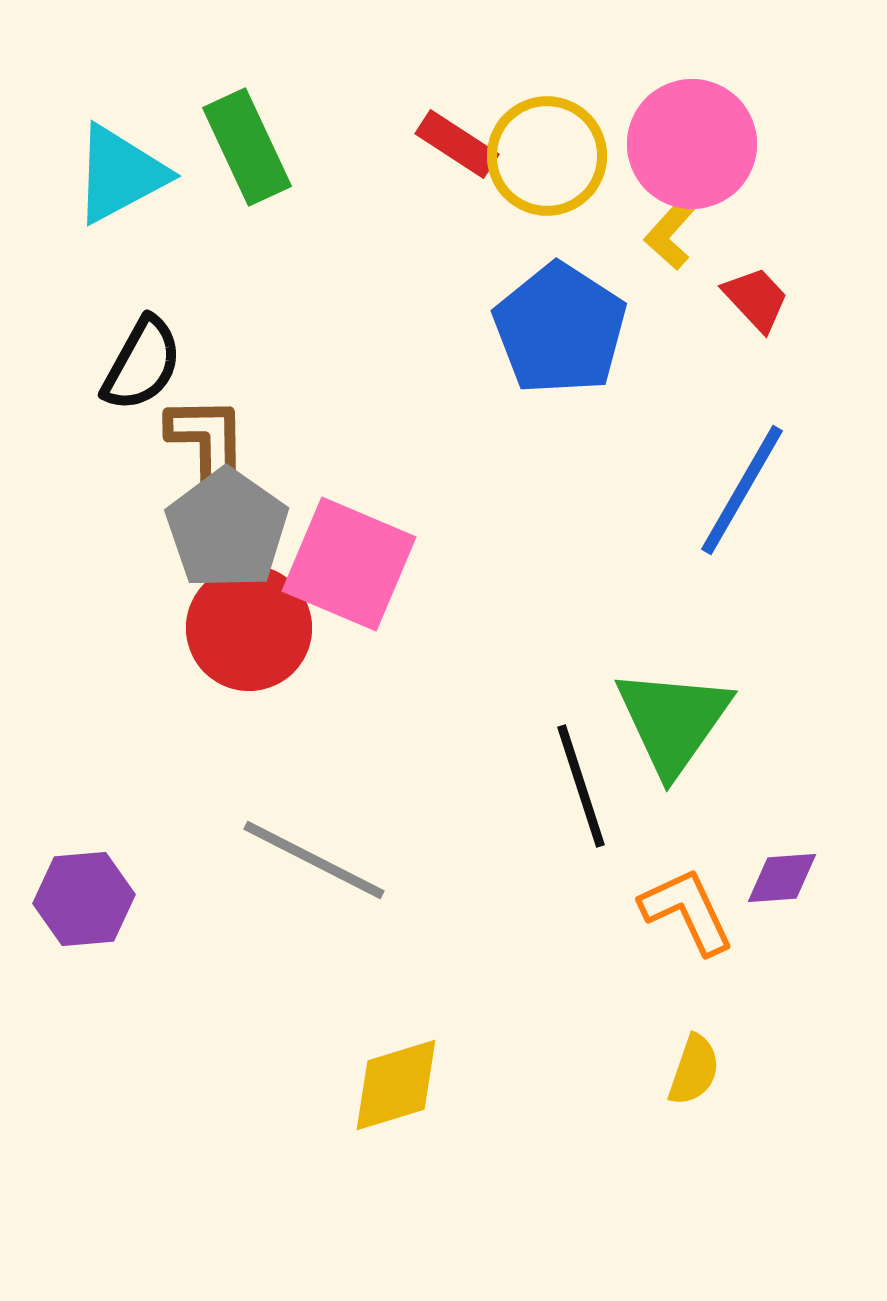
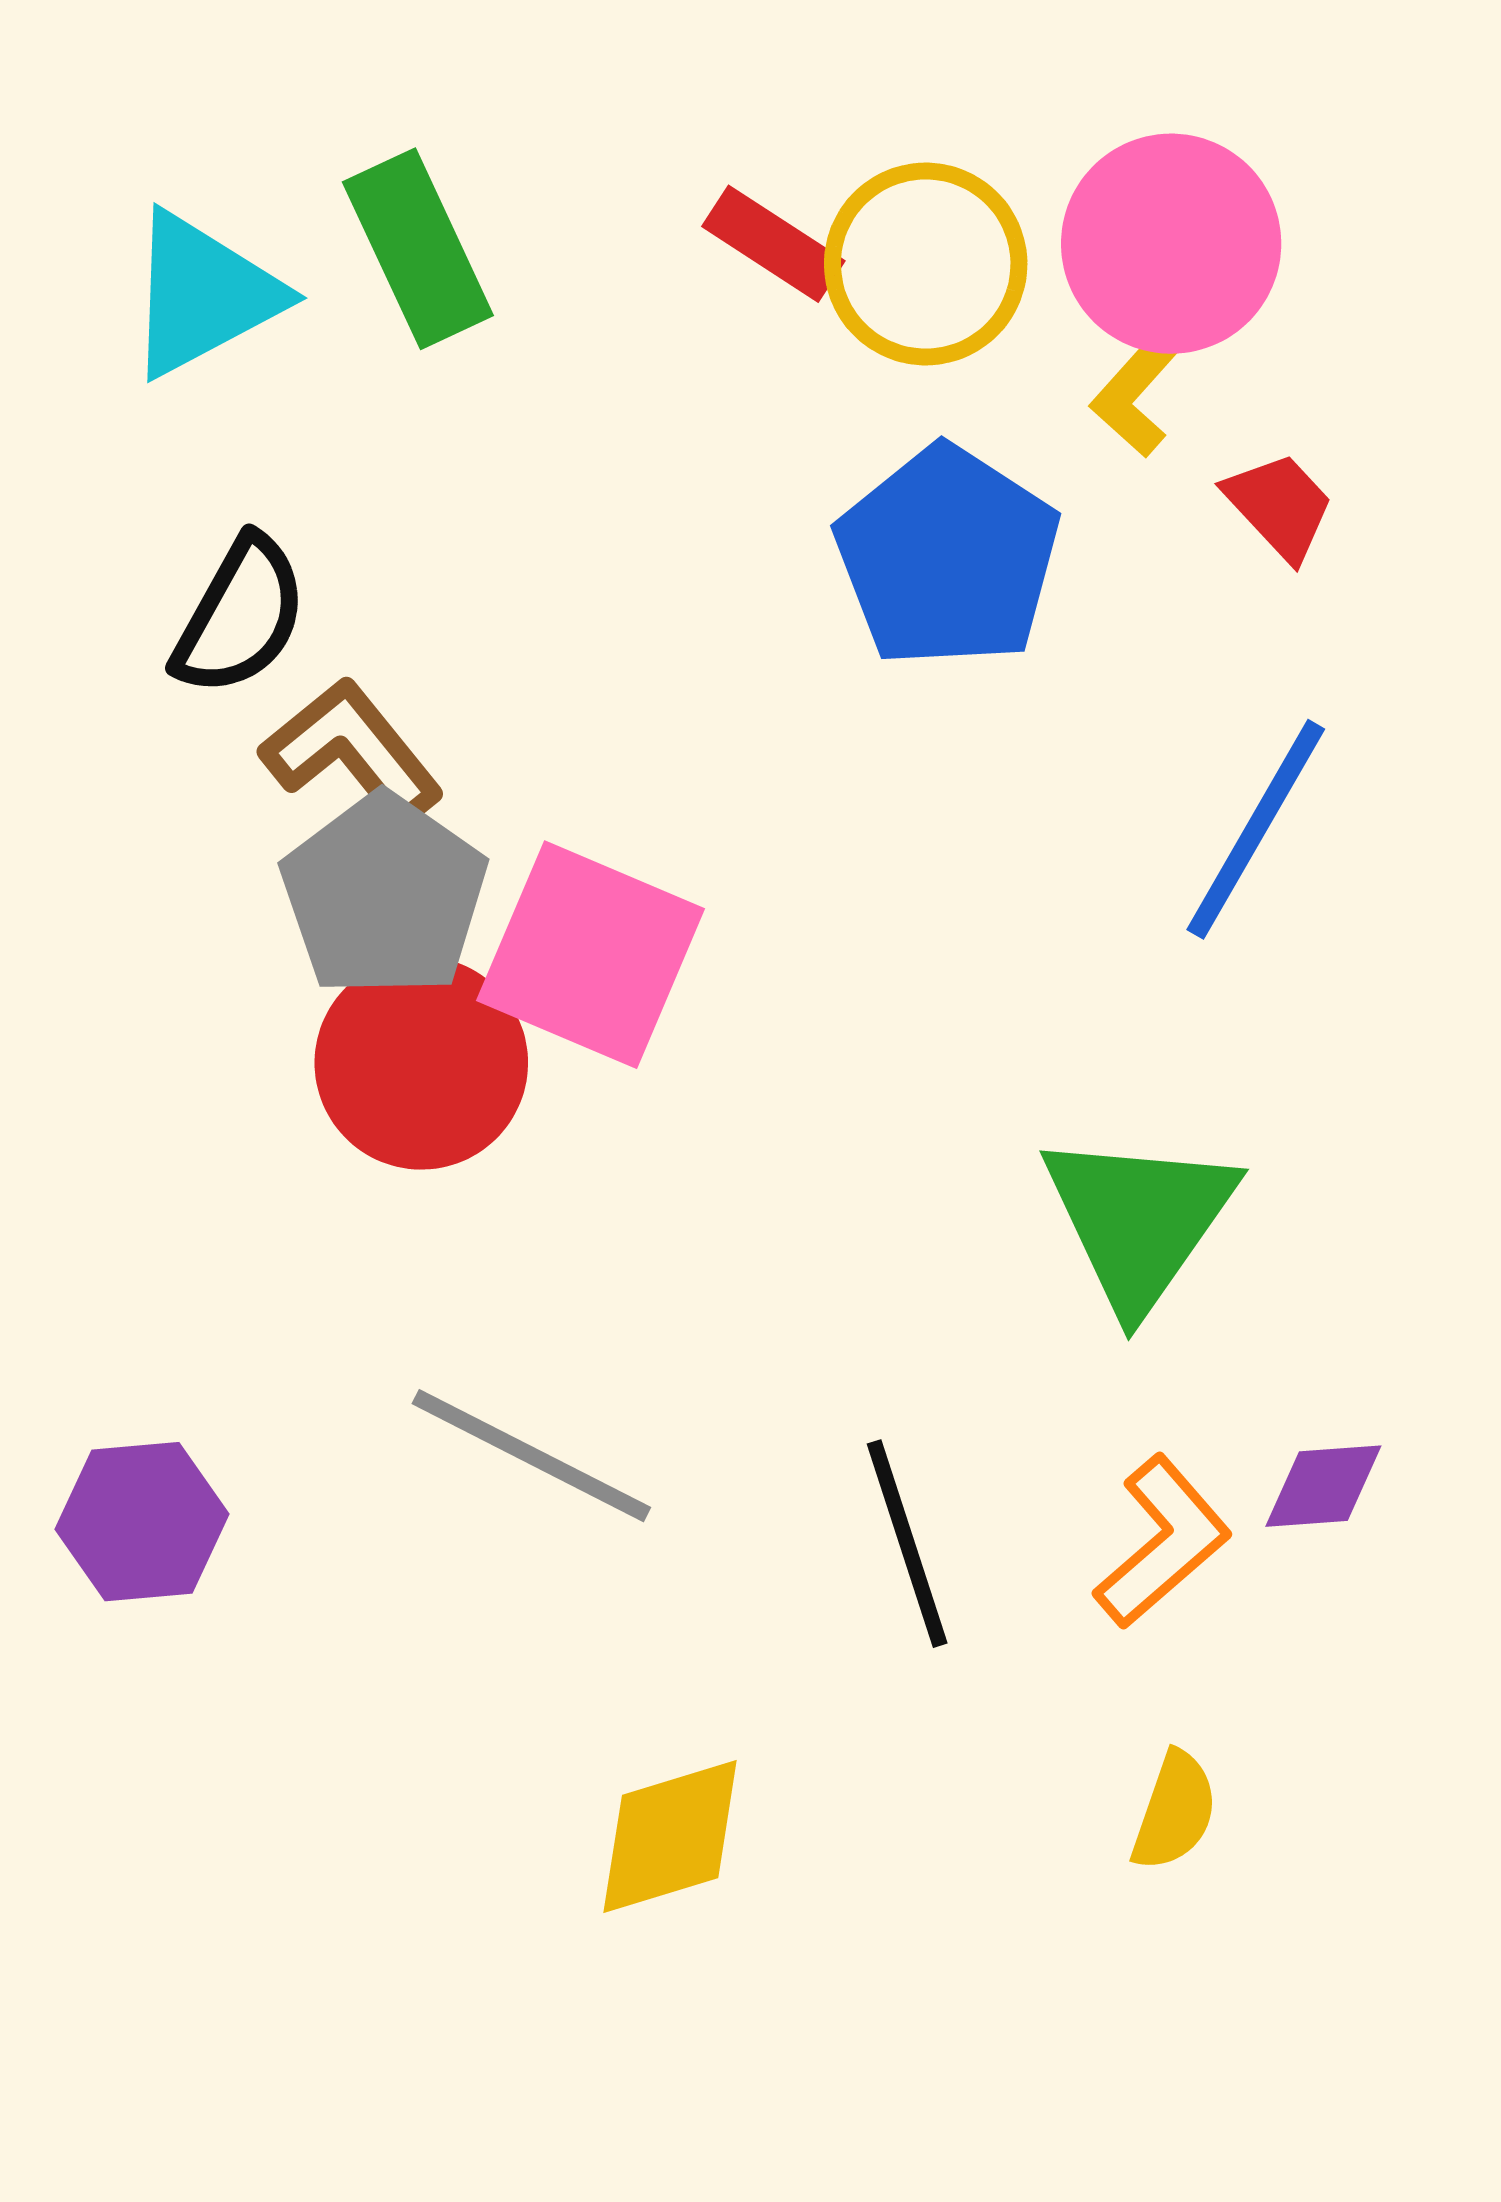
brown L-shape: (208, 444) -> (352, 751), turned -38
black line: (581, 786) -> (907, 1544), moved
orange L-shape: (687, 911) -> (1163, 1542), turned 74

